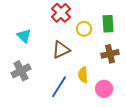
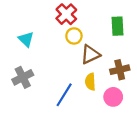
yellow circle: (84, 29) -> (74, 36), moved
brown triangle: (61, 50) -> (90, 54), moved
brown cross: (110, 54) -> (120, 70), moved

